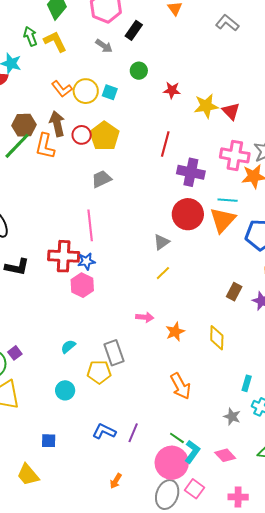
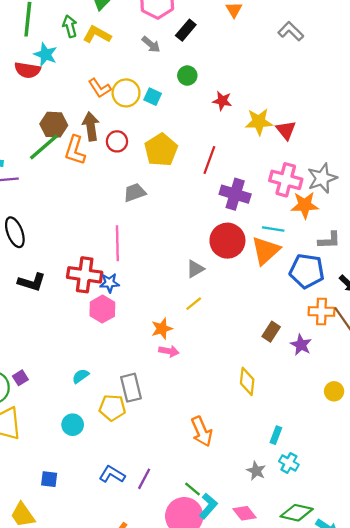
yellow L-shape: (55, 42) -> (97, 35), turned -40
yellow pentagon: (105, 136) -> (161, 150), moved
orange star: (175, 332) -> (162, 329), moved

